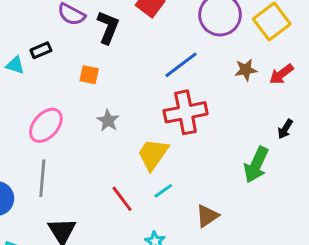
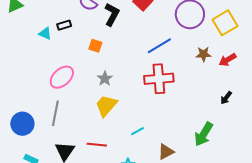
yellow trapezoid: (153, 154) -> (106, 106), moved
green arrow: (256, 165) -> (204, 134), moved
red line: (122, 199) -> (97, 145), moved, turned -54

